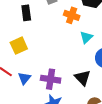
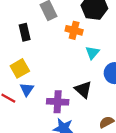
blue triangle: (24, 78) -> (27, 89), moved
black triangle: (83, 78) -> (83, 90), moved

